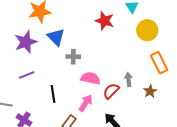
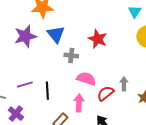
red star: (105, 21) -> (98, 39), moved
purple line: (27, 75) -> (25, 85), moved
pink arrow: (86, 103) -> (79, 103), turned -36

